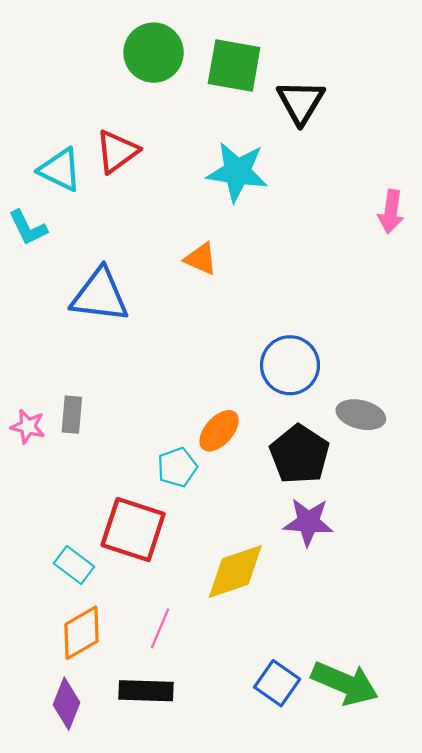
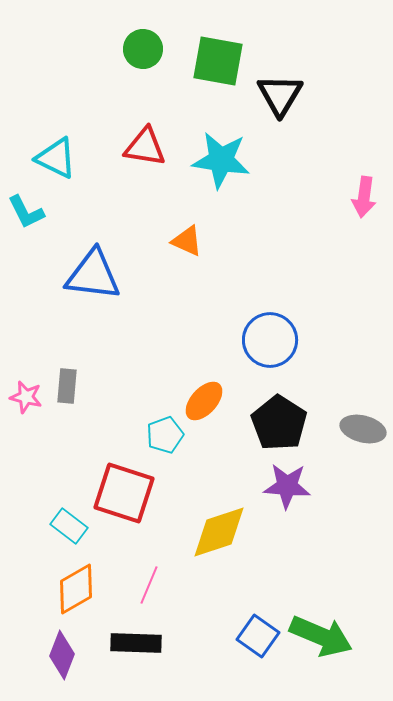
green circle: (154, 53) -> (143, 49), size x0.7
red triangle: (117, 151) -> (145, 147), moved, turned 45
gray ellipse: (361, 415) -> (363, 429), moved

